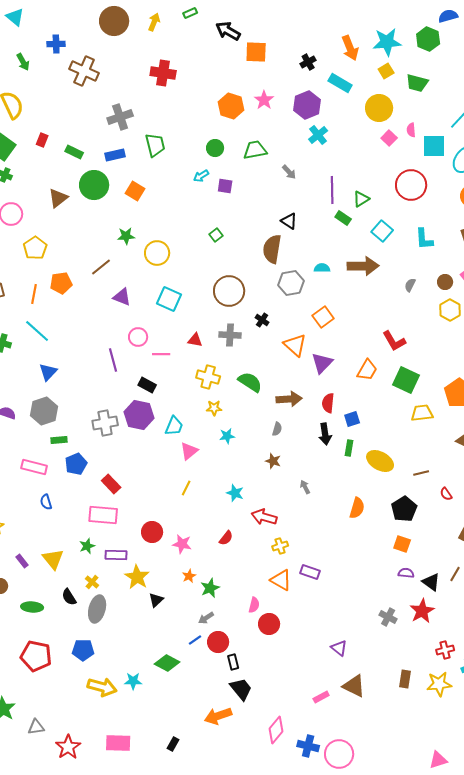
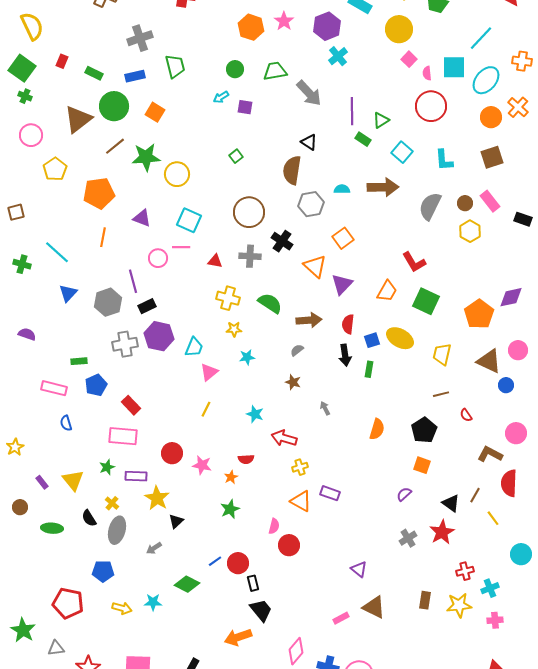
pink semicircle: (411, 130) -> (427, 73), moved
gray arrow: (289, 172) -> (309, 93), size x1.8
brown triangle: (58, 198) -> (78, 119), size x1.4
green star: (126, 236) -> (146, 157), size x1.6
brown line: (101, 267) -> (115, 146), moved
orange pentagon: (61, 283) -> (99, 193), moved, size x1.4
gray semicircle: (410, 285) -> (430, 206), size x2.0
orange line: (34, 294) -> (103, 237), moved
black cross: (262, 320) -> (282, 241), size x1.5
pink line: (161, 354) -> (181, 247), moved
black rectangle: (147, 385) -> (147, 306), moved, turned -54
gray hexagon: (44, 411) -> (108, 302), moved
yellow trapezoid: (422, 413) -> (442, 354), moved, turned -70
gray semicircle: (277, 429) -> (297, 350), turned -144
yellow ellipse: (380, 461) -> (400, 338), moved
red semicircle: (226, 538) -> (246, 459), turned 49
purple semicircle: (406, 573) -> (404, 494), moved, turned -49
orange star: (189, 576) -> (231, 477), moved
gray cross: (388, 617) -> (408, 538), turned 30
gray arrow: (206, 618) -> (154, 548), moved
red pentagon: (36, 656) -> (68, 603), moved
yellow arrow: (102, 687) -> (122, 608), size x0.7

